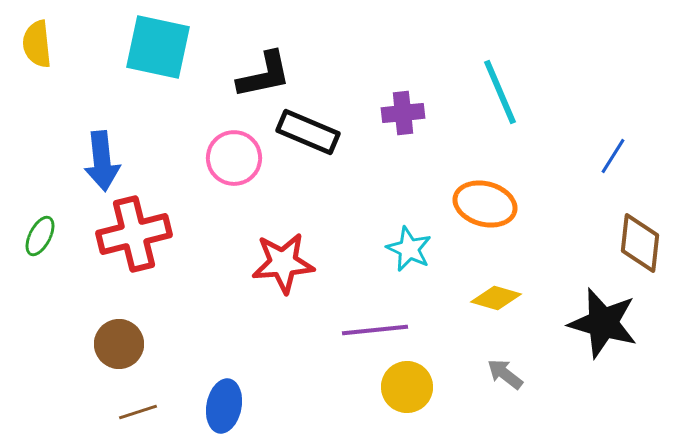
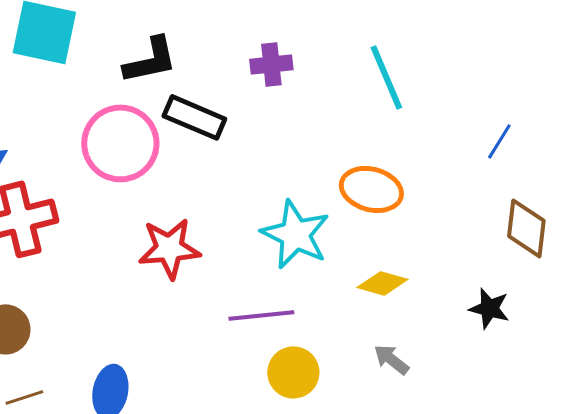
purple cross: (403, 113) -> (271, 64), moved
pink circle: (234, 158) -> (120, 143), size x1.4
cyan star: (409, 249) -> (295, 234), size x1.5
black star: (603, 323) -> (489, 308), size x0.6

